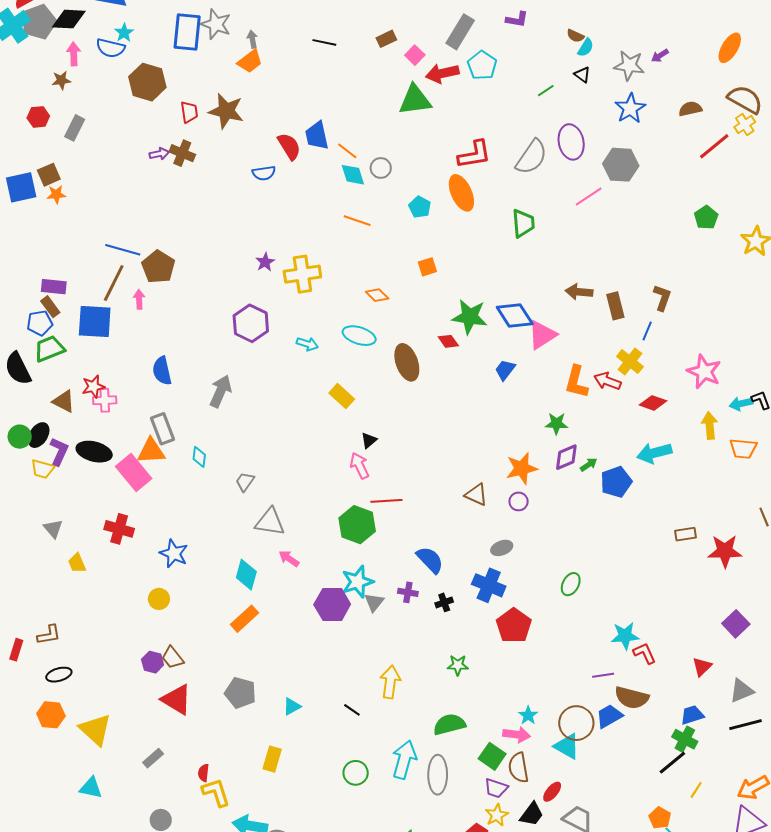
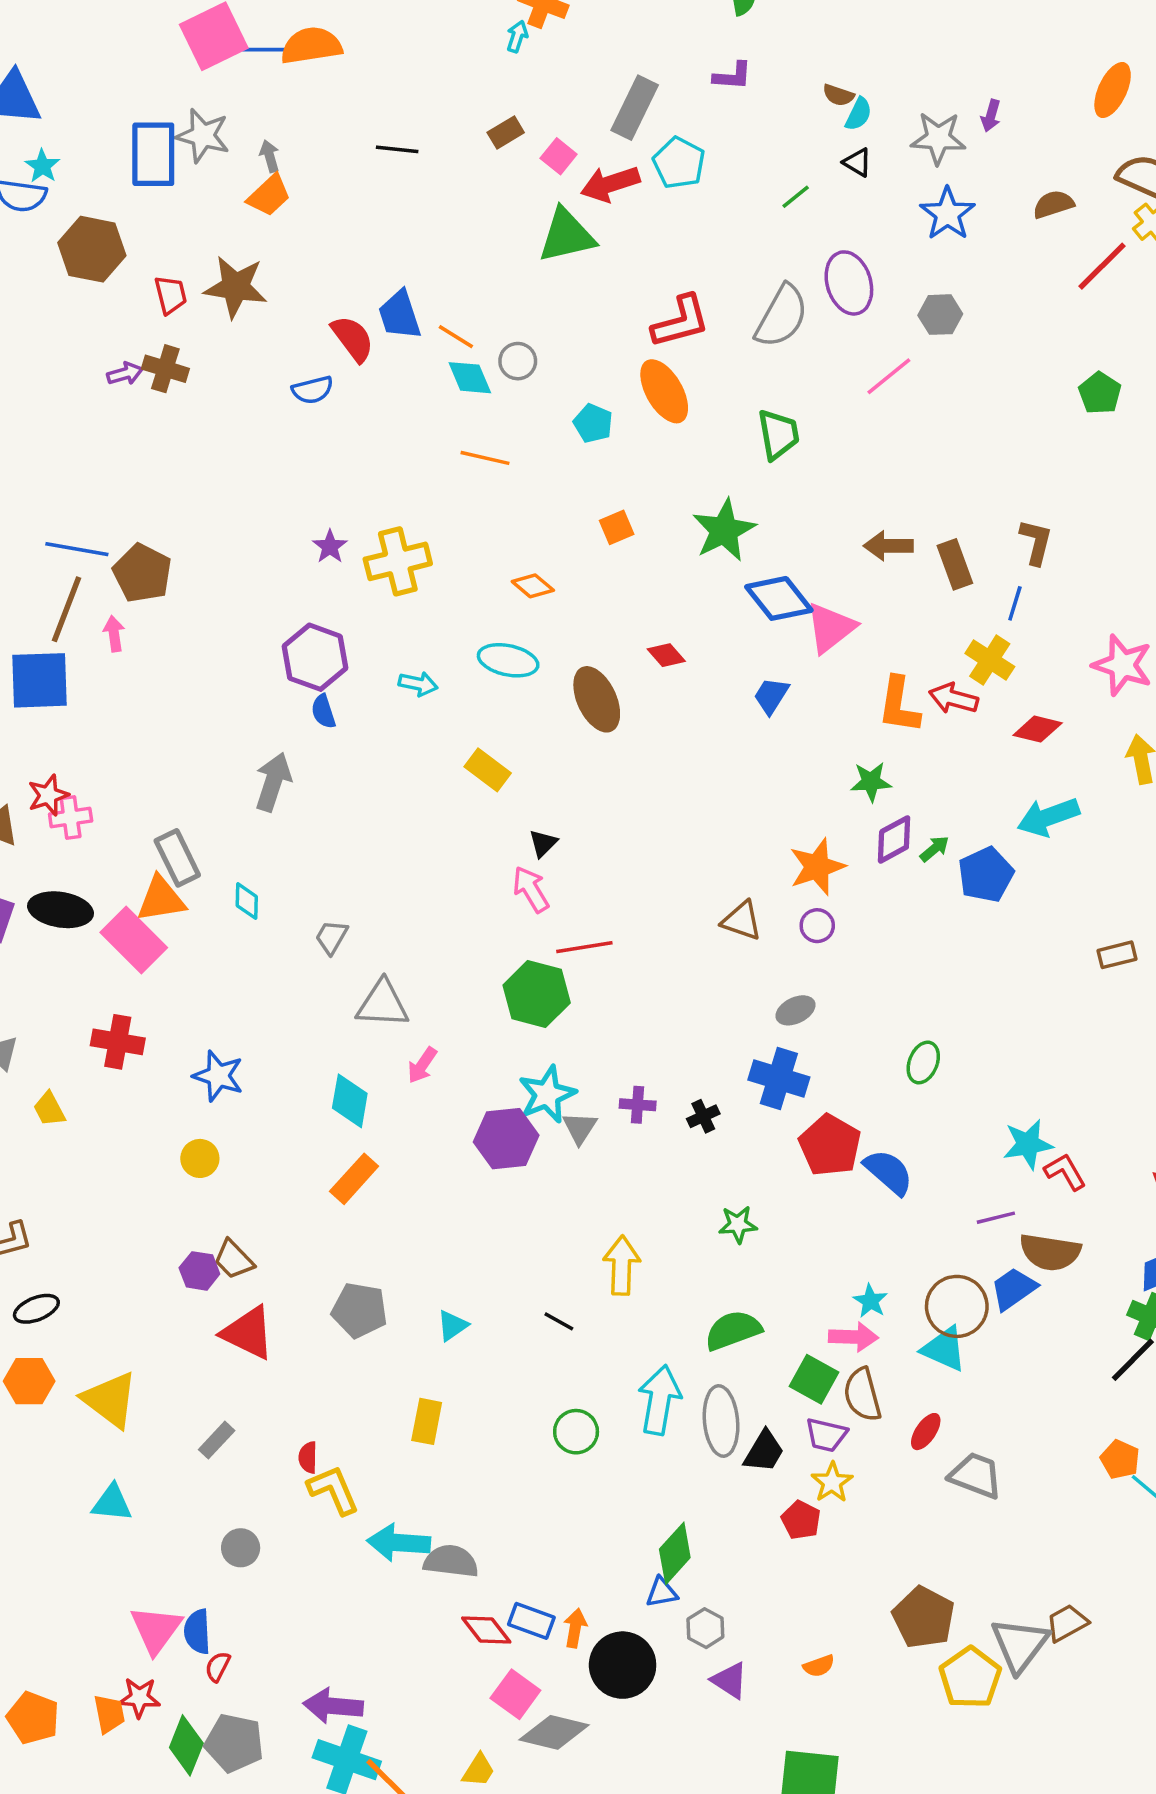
purple arrow: (660, 56) -> (991, 116), turned -36
gray hexagon: (621, 165) -> (940, 315), size x0.7
green star: (470, 317) -> (724, 530), moved, turned -30
blue semicircle: (162, 371) -> (323, 711), moved, size x0.7
pink arrow: (289, 559) -> (422, 1065), turned -85
blue semicircle: (430, 560) -> (889, 1172), moved
black trapezoid: (532, 814) -> (764, 1451), moved

